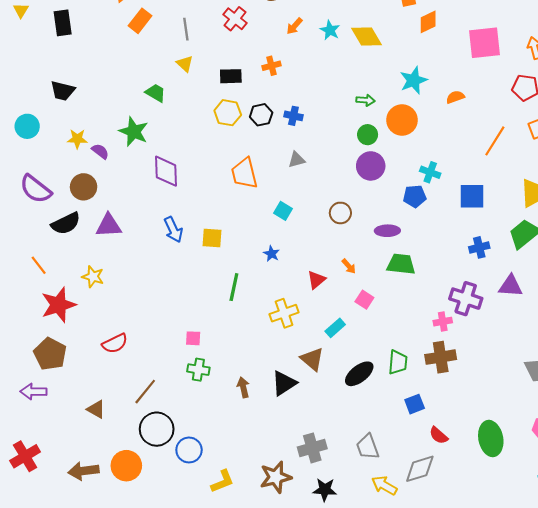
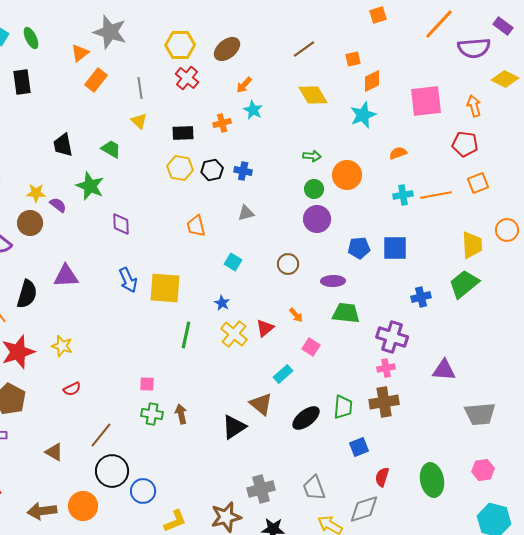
cyan star: (330, 30) -> (253, 110), moved
cyan star: (414, 80) -> (363, 115), moved
black trapezoid: (63, 91) -> (63, 145), moved, turned 65
orange line: (495, 141) -> (436, 195), turned 48
purple diamond: (166, 171) -> (121, 224), size x0.7
cyan cross: (430, 172) -> (403, 195), moved, turned -30
orange trapezoid: (244, 173) -> (196, 226), size x0.7
brown circle: (84, 187) -> (30, 223), moved
blue square: (472, 196) -> (395, 248), moved
black semicircle: (66, 223) -> (27, 294), moved, turned -48
yellow square: (212, 238) -> (165, 288), size x1.6
yellow star: (93, 277) -> (62, 346), moved
purple triangle: (511, 286) -> (444, 370), moved
purple cross: (466, 299) -> (392, 337), moved
yellow cross: (284, 313) -> (234, 334), moved, turned -32
red semicircle: (115, 343) -> (72, 389), size x0.7
brown arrow: (243, 387) -> (181, 414), moved
red semicircle: (439, 435) -> (382, 477), turned 66

